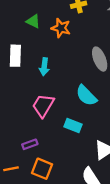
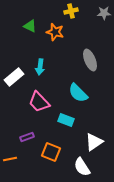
white rectangle: (15, 56) -> (14, 77), moved, turned 48
pink trapezoid: (43, 106) -> (39, 102), turned -75
orange square: (42, 169) -> (51, 152), moved

